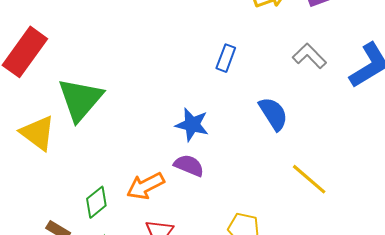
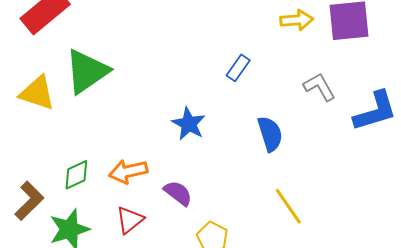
yellow triangle: (38, 133) -> (37, 93), turned -33
purple semicircle: (189, 165) -> (178, 193), moved

